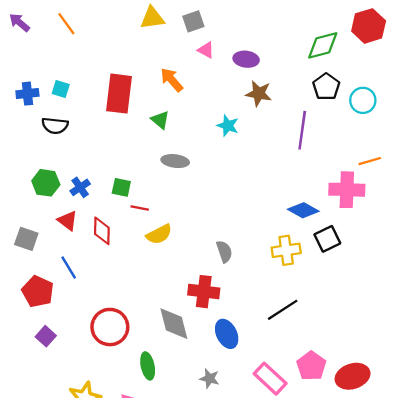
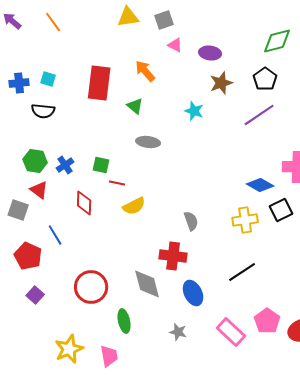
black pentagon: (326, 87) -> (265, 79), moved
brown star: (259, 94) -> (221, 83), turned -30
purple line: (302, 130) -> (259, 115), turned 48
red triangle: (68, 221) -> (39, 190), moved

